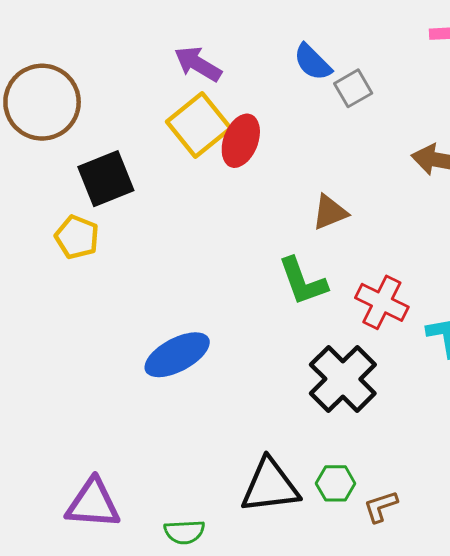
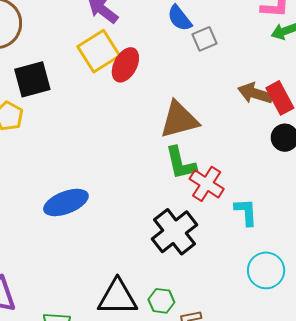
brown triangle: (330, 212) -> (179, 120), size x1.6
green L-shape: (303, 281) -> (181, 163), moved

